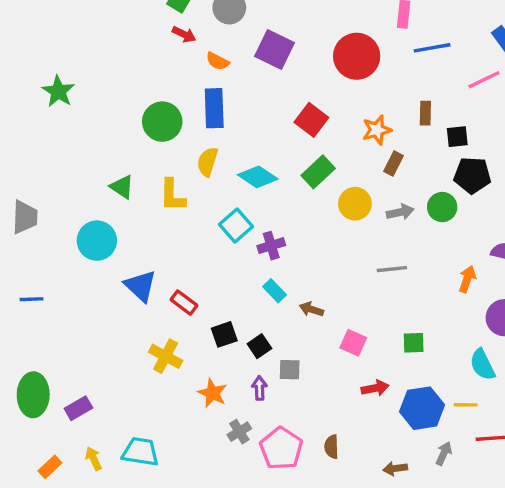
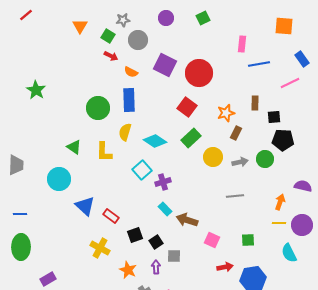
red circle: (357, 56) -> (199, 73), moved
brown arrow: (311, 309) -> (187, 220), size x1.5
green ellipse: (33, 395) -> (21, 247), moved
yellow line: (466, 405) -> (279, 223), moved

